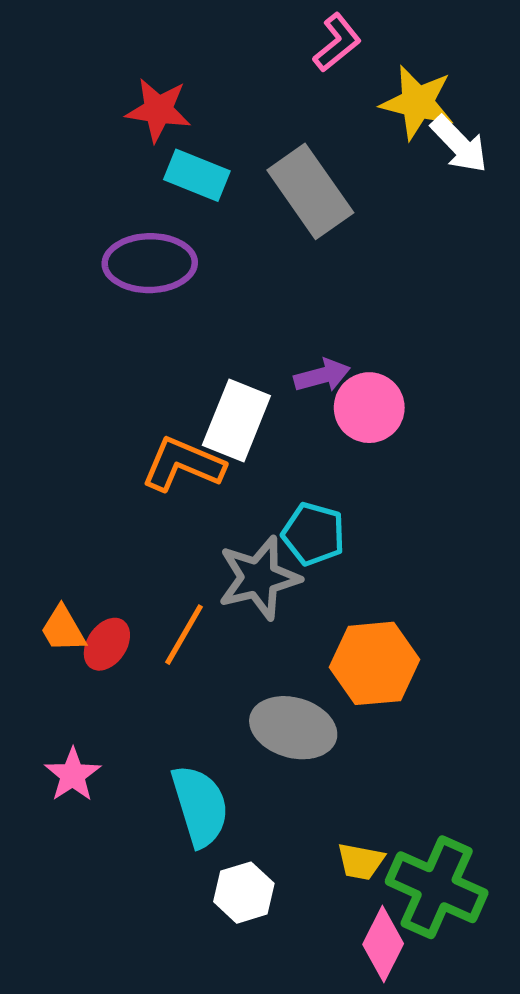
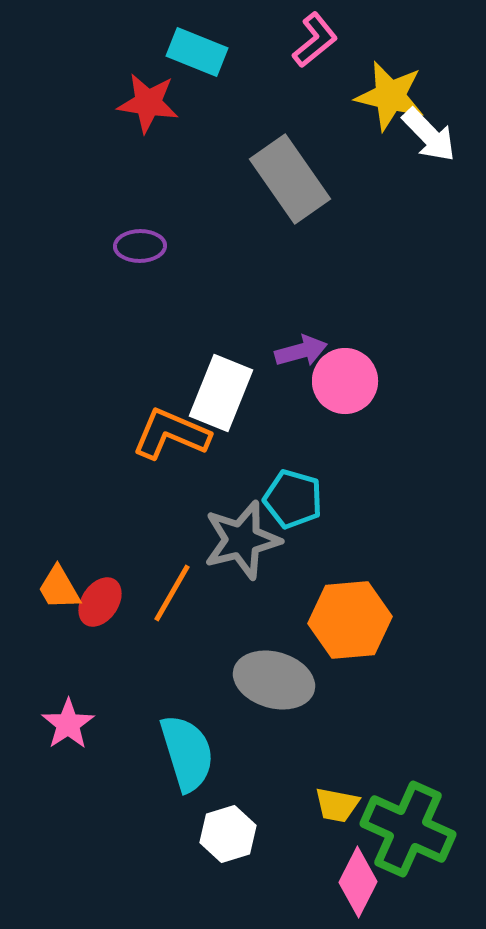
cyan rectangle: (197, 175) -> (197, 52), moved
purple ellipse: (150, 263) -> (140, 246), size x0.6

